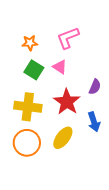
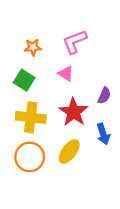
green square: (34, 70) -> (24, 80), moved

